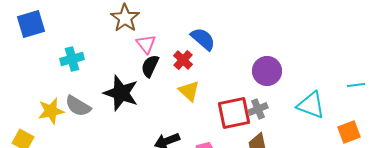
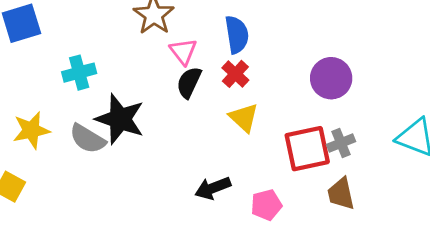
blue semicircle: (203, 39) -> (237, 35), moved, turned 40
purple circle: (267, 71) -> (331, 78), moved
black star: (121, 93) -> (120, 119), moved
yellow star: (51, 111) -> (31, 130), moved

